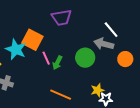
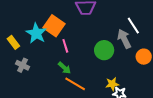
gray arrow: (104, 44) -> (124, 39), turned 42
green arrow: (57, 63) -> (64, 68), moved, turned -80

